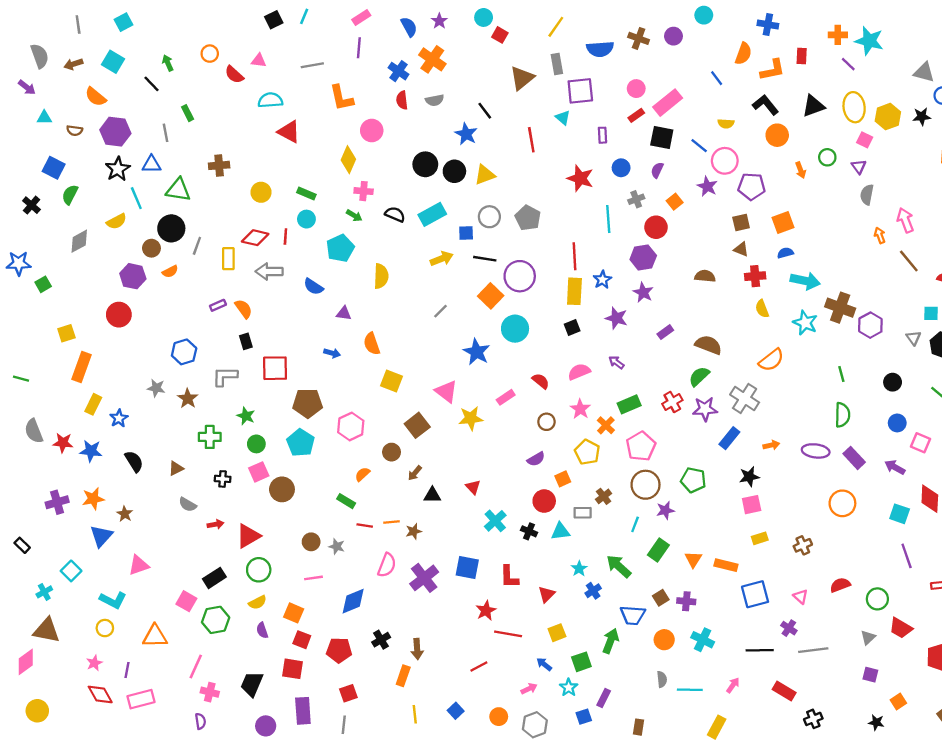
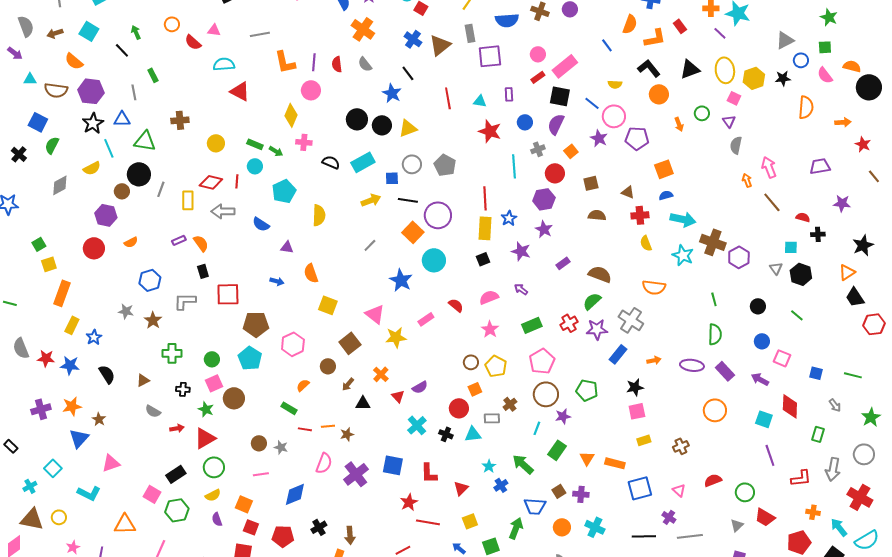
purple line: (359, 48) -> (314, 62), moved
red rectangle: (802, 56) -> (680, 26), turned -40
blue cross: (399, 71) -> (413, 39), moved
gray triangle: (924, 72) -> (785, 40), turned -42
gray semicircle: (435, 100) -> (365, 64), turned 63
cyan triangle: (563, 118) -> (480, 101), moved, turned -32
brown semicircle: (75, 131) -> (56, 90), size x1.6
purple semicircle: (657, 170) -> (556, 124), size x1.5
green arrow: (354, 216) -> (276, 151), moved
brown square: (741, 223) -> (591, 183), moved
orange semicircle: (170, 271) -> (131, 242), moved
green square: (43, 284) -> (39, 244), moved
orange semicircle: (771, 360) -> (654, 287), turned 45
green star: (246, 416) -> (206, 409), moved
brown circle: (546, 422) -> (471, 362), moved
orange cross: (606, 425) -> (381, 374), moved
purple semicircle: (536, 459) -> (420, 387), moved
yellow circle: (105, 628) -> (59, 517), moved

